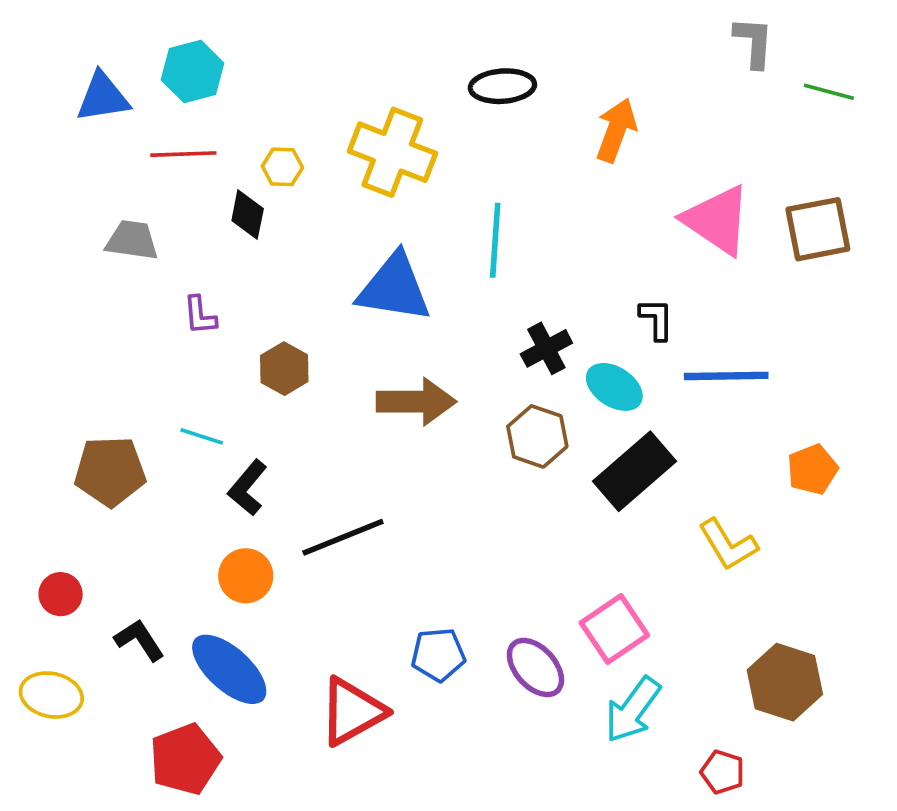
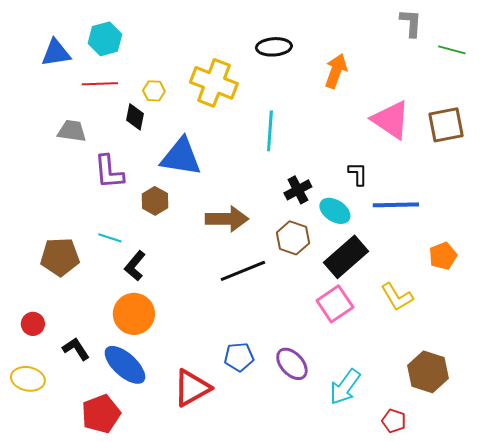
blue triangle: (394, 288) -> (181, 157), moved
purple L-shape: (200, 315) -> (109, 172), size x1.6
black line: (343, 537) -> (243, 271), moved
orange circle: (246, 576) -> (134, 314), size x1.4
pink square: (614, 629) -> (335, 304), moved

